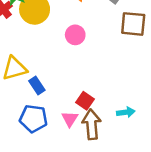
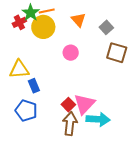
cyan arrow: (126, 112) -> (98, 119), size x1.6
pink triangle: (70, 119) -> (84, 104), moved, size x1.6

